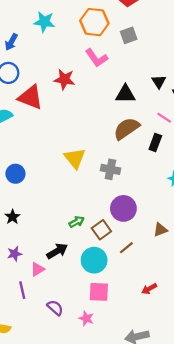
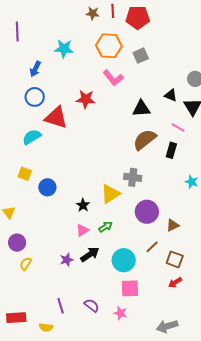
black triangle: (159, 82) -> (171, 95), turned -32
yellow triangle: (75, 158) -> (110, 194), moved, turned 40
black star: (12, 217) -> (83, 205), moved
brown square: (101, 230) -> (175, 259), moved, turned -30
brown triangle: (160, 230) -> (173, 225), moved
purple star: (15, 254) -> (67, 260), moved
pink triangle: (38, 269) -> (82, 230), moved
purple line: (22, 290) -> (61, 306), moved

